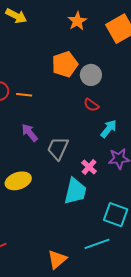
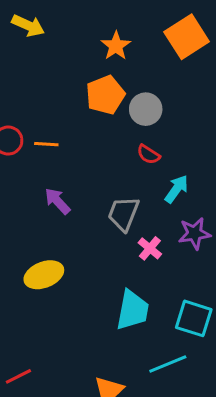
orange star: (77, 21) -> (116, 46), moved
gray trapezoid: (58, 148) -> (123, 214), moved
cyan trapezoid: (75, 191) -> (133, 310), moved

